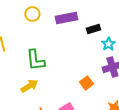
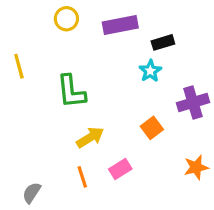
cyan star: (108, 44) -> (150, 71), moved
yellow arrow: (29, 86) -> (90, 137), moved

